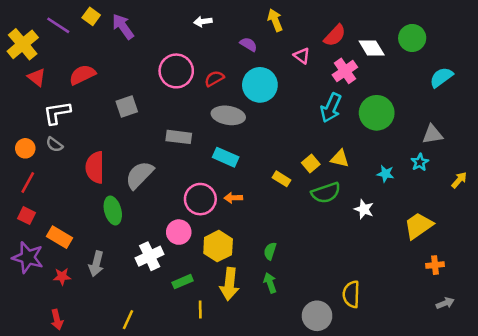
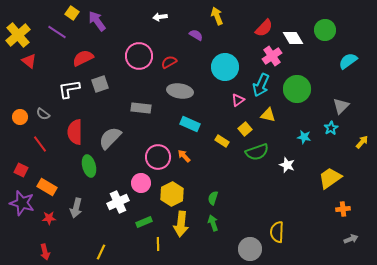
purple line: (58, 25) -> (57, 32), moved
pink triangle: (302, 56) -> (238, 100), moved, turned 48
red semicircle: (82, 75) -> (83, 58), moved
cyan circle: (260, 85) -> (225, 67), moved
white L-shape: (57, 113) -> (69, 89), moved
gray triangle: (432, 134) -> (341, 106), turned -36
cyan rectangle: (226, 157) -> (190, 124), moved
yellow triangle: (340, 158) -> (268, 115), moved
red line: (28, 183) -> (40, 144), moved, turned -66
orange arrow: (233, 198) -> (184, 156), turned 48

